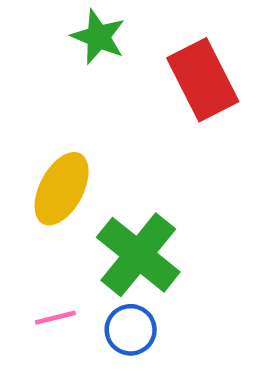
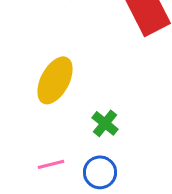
green cross: (138, 255) -> (105, 123), size x0.5

